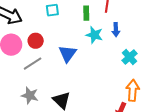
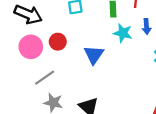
gray line: (33, 64) -> (45, 78), moved

